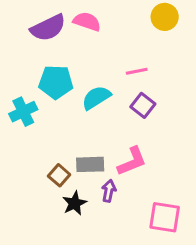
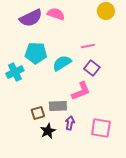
pink L-shape: (132, 161) -> (81, 91), moved
brown square: (59, 175) -> (38, 113), turned 32
pink square: (165, 217) -> (101, 128), moved

